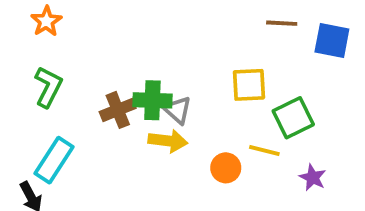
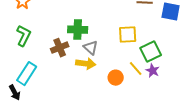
green cross: (152, 100) -> (78, 30), moved
yellow line: (264, 150) -> (136, 69), turned 35
purple star: (313, 178) -> (153, 71), moved

